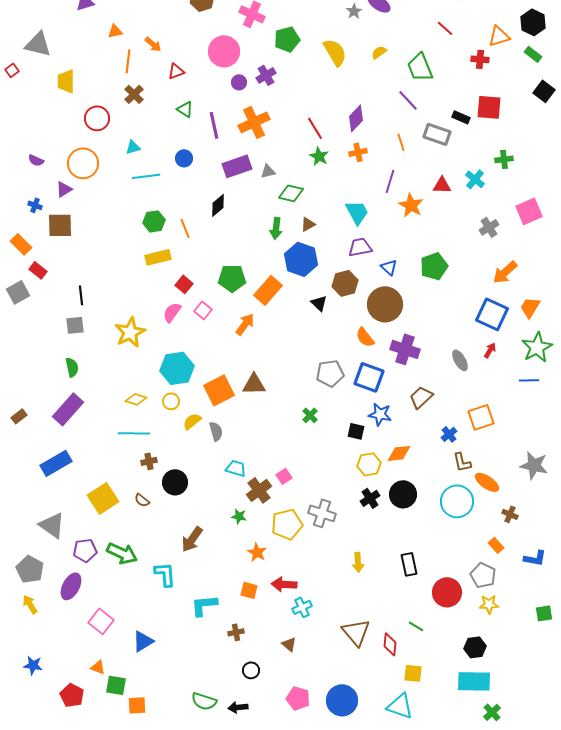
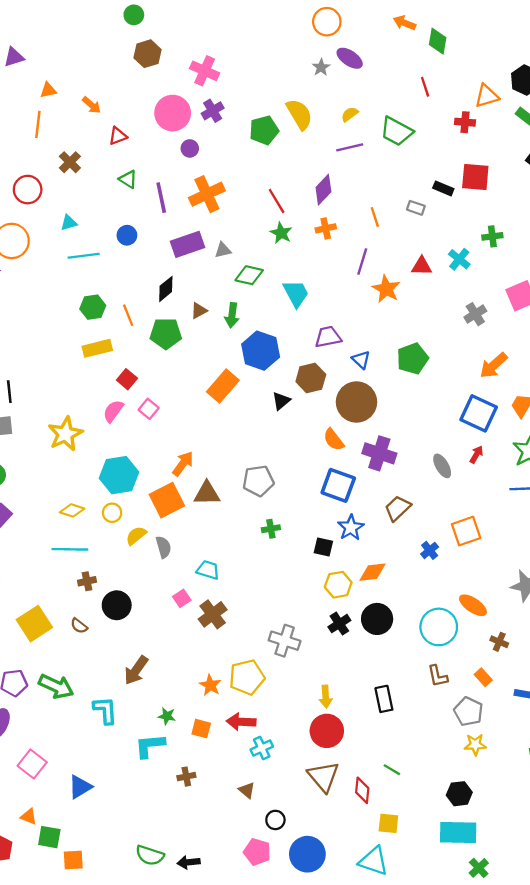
red line: (445, 28) -> (425, 87), turned 30
green pentagon: (287, 39) -> (264, 130), moved
orange line: (128, 61) -> (38, 124), moved
green trapezoid: (420, 67) -> (396, 131), turned -40
purple cross: (266, 75) -> (213, 111), moved
purple line: (408, 100) -> (350, 147), moved, turned -60
gray rectangle: (437, 134) -> (416, 208), size x0.6
cyan trapezoid: (357, 212) -> (296, 293), moved
brown triangle: (308, 224) -> (199, 311), moved
green pentagon: (232, 278) -> (166, 333), moved
black triangle: (319, 303) -> (281, 401), turned 36
orange arrow: (245, 324) -> (183, 464), moved
gray pentagon: (330, 373) -> (258, 481), moved
blue star: (380, 414) -> (351, 528), turned 30
green cross: (310, 415) -> (271, 529), turned 35
brown L-shape: (462, 462) -> (438, 676), moved
cyan trapezoid: (236, 468) -> (208, 570), moved
pink square: (284, 476) -> (182, 598), moved
green star: (239, 516) -> (167, 716), moved
yellow pentagon: (287, 524) -> (247, 677), moved
red circle: (447, 592) -> (327, 731), moved
black circle: (251, 670) -> (275, 820), moved

